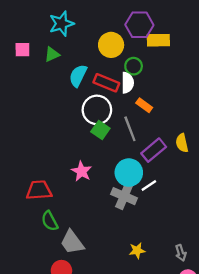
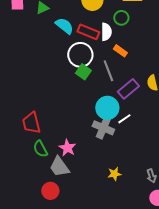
green circle: (134, 66) -> (121, 18), moved
cyan semicircle: (78, 76) -> (64, 26), turned 102
pink star: (82, 171) -> (67, 148), moved
red trapezoid: (39, 190) -> (31, 123), turned -100

